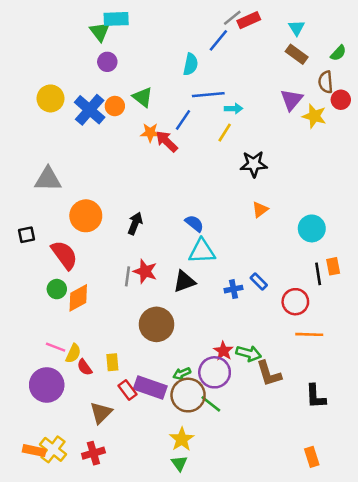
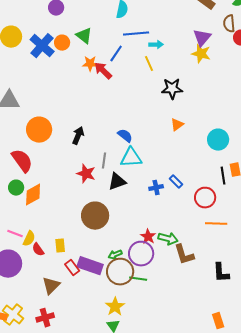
yellow star: (314, 116) -> (201, 54), moved
yellow line: (225, 133) -> (149, 64), turned -56
gray line: (127, 276) -> (104, 161), moved
green line: (211, 404) -> (138, 279), turned -30

